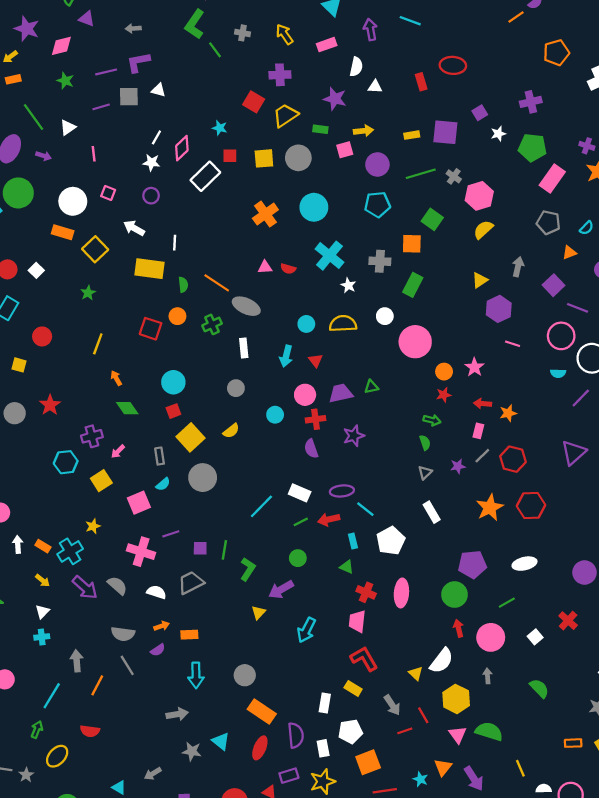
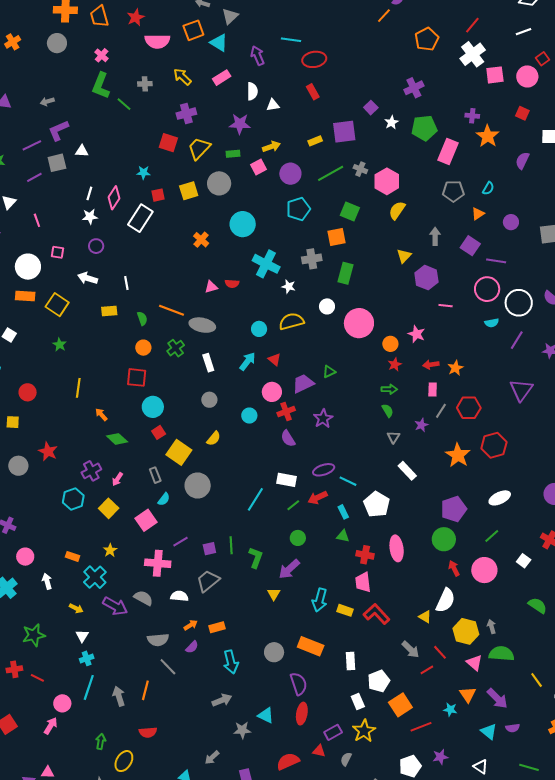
red ellipse: (453, 65) -> (314, 59), moved
orange cross: (265, 214) -> (201, 240), size x0.7
yellow rectangle: (150, 269) -> (109, 311), size x0.6
red square: (151, 329) -> (137, 377), moved
cyan arrow: (286, 356) -> (247, 361), turned -144
orange rectangle: (43, 546) -> (73, 556), moved
gray arrow: (77, 661) -> (119, 696), moved
gray arrow: (488, 676) -> (492, 627), moved
yellow rectangle: (353, 688) -> (345, 610), moved
cyan line: (52, 696) -> (89, 687), moved
orange rectangle: (262, 712) -> (311, 646), moved
purple semicircle: (296, 735) -> (299, 684), moved

